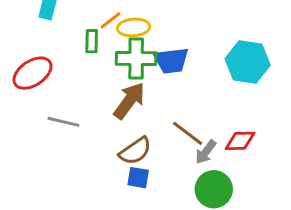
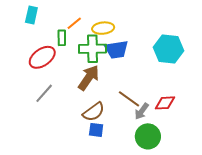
yellow ellipse: (134, 27) -> (103, 28), moved
red ellipse: (33, 73) -> (42, 57), moved
gray line: (63, 122) -> (44, 93), turned -60

